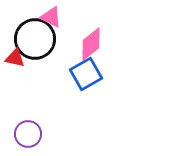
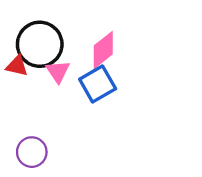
pink triangle: (51, 17) -> (58, 71), moved, turned 30

